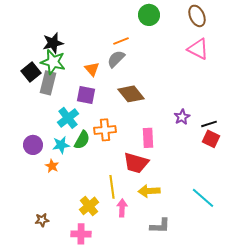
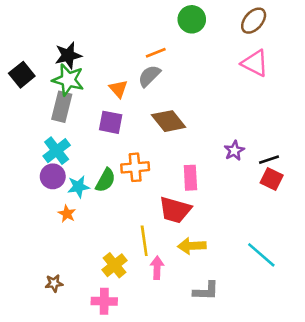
brown ellipse: (197, 16) -> (254, 21), turned 65
black square: (31, 72) -> (22, 75), moved
cyan cross: (68, 118) -> (57, 151), moved
purple circle: (33, 145) -> (53, 176), moved

